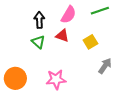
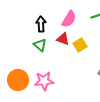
yellow square: (90, 42) -> (80, 45), moved
pink star: (56, 79) -> (44, 81), moved

